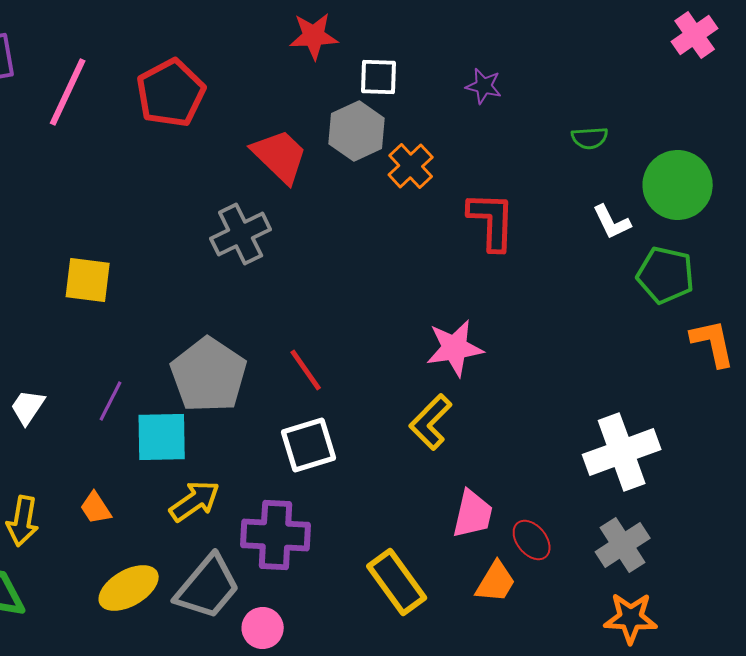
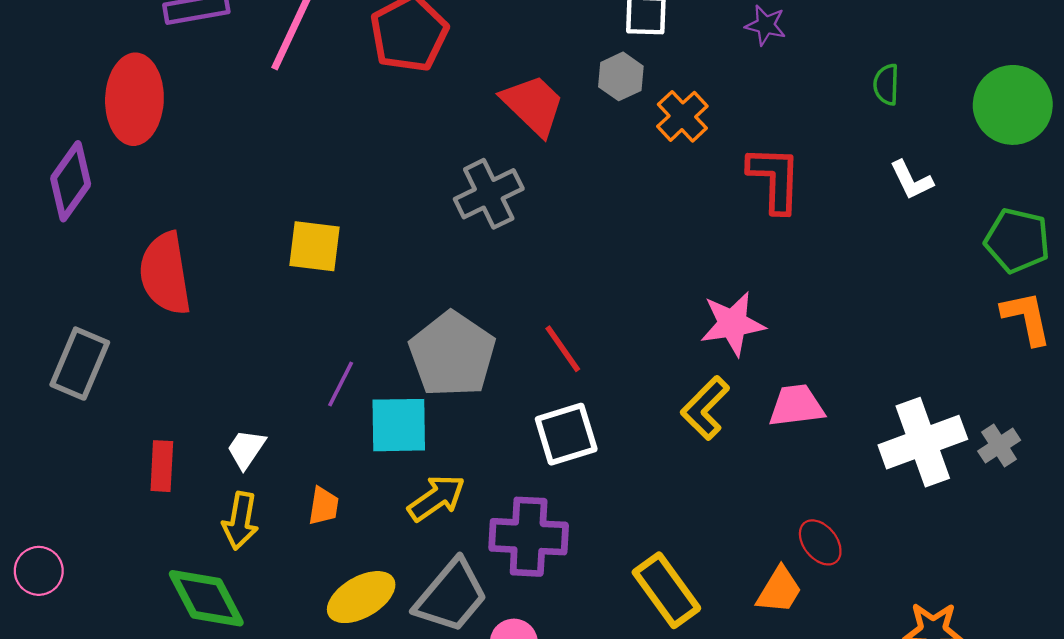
gray hexagon: (357, 131) -> (621, 76), size x0.7
green semicircle: (590, 138) -> (886, 84), turned 96
green circle: (678, 185) -> (1013, 105), moved
green pentagon: (666, 275) -> (1017, 240), moved
white trapezoid: (28, 407) -> (246, 449), moved
orange trapezoid: (96, 508) -> (324, 506), turned -138
pink trapezoid: (473, 514) -> (796, 406), moved, turned -110
gray cross: (623, 545) -> (999, 446), moved, size x0.7

